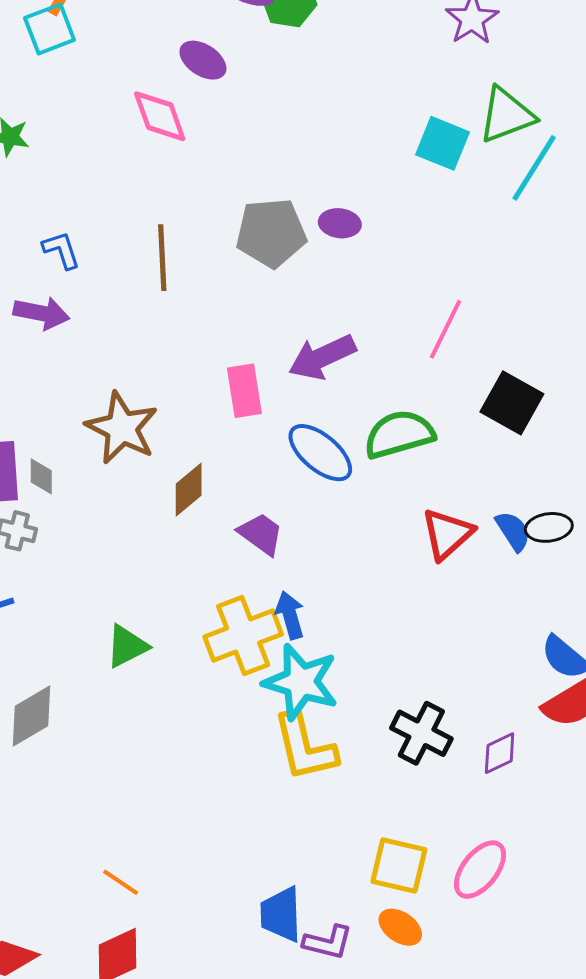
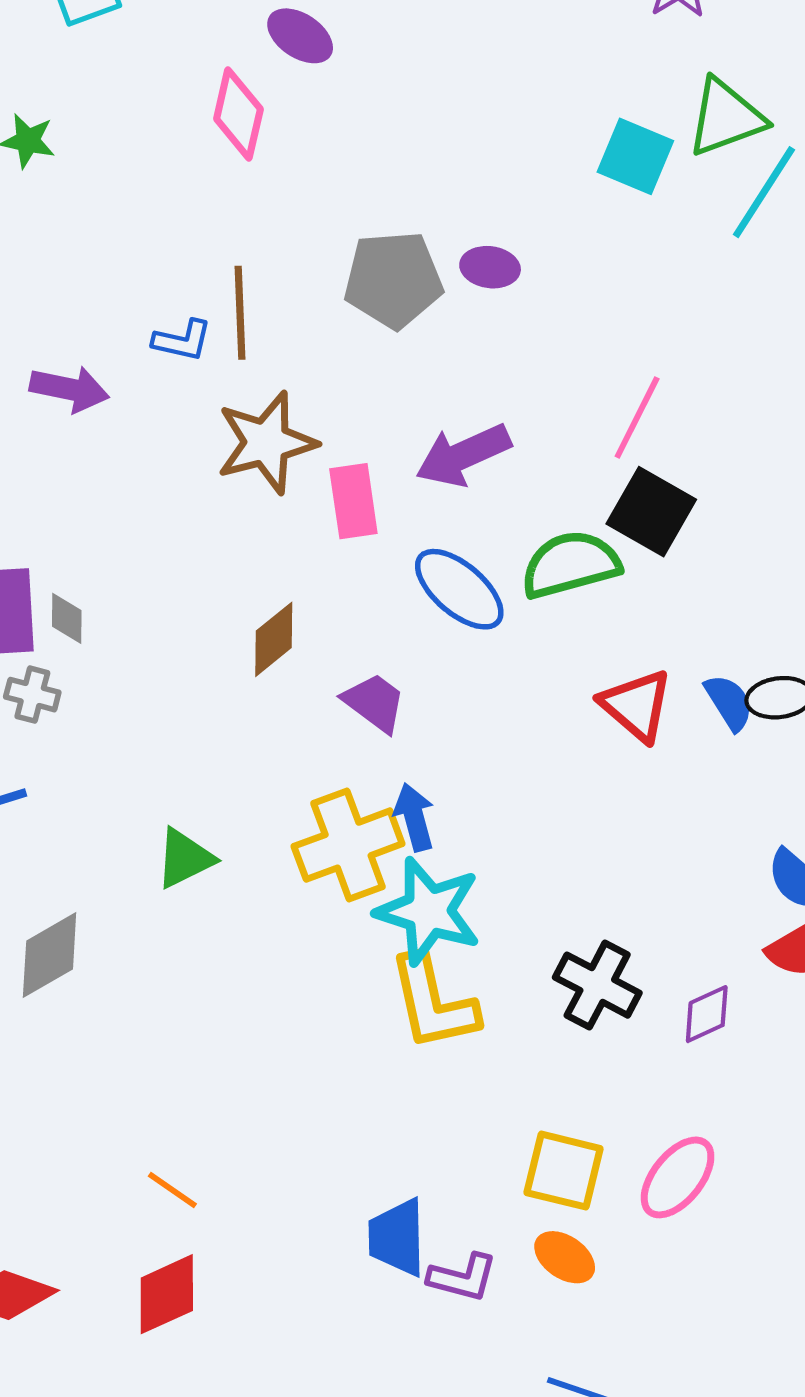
pink diamond: (160, 116) -> (238, 114), turned 32
blue L-shape: (61, 250) -> (182, 340), moved, turned 120
black square: (512, 403) -> (651, 512), moved
brown star: (122, 428) -> (266, 443), moved, turned 30
red triangle: (447, 534) -> (636, 705), turned -38

